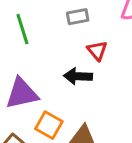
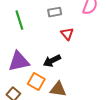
black arrow: (78, 76) -> (52, 61), moved, turned -30

